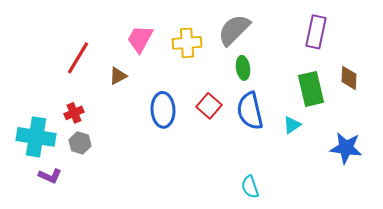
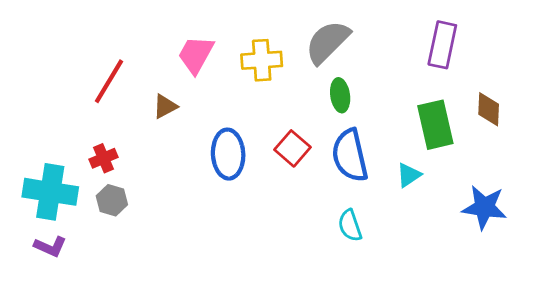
purple L-shape: (50, 176) -> (50, 246), moved
cyan semicircle: (250, 187) -> (350, 225), moved

